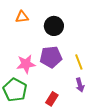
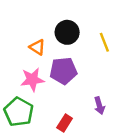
orange triangle: (22, 17) -> (37, 47), moved, turned 40
yellow line: (79, 62) -> (104, 42), moved

